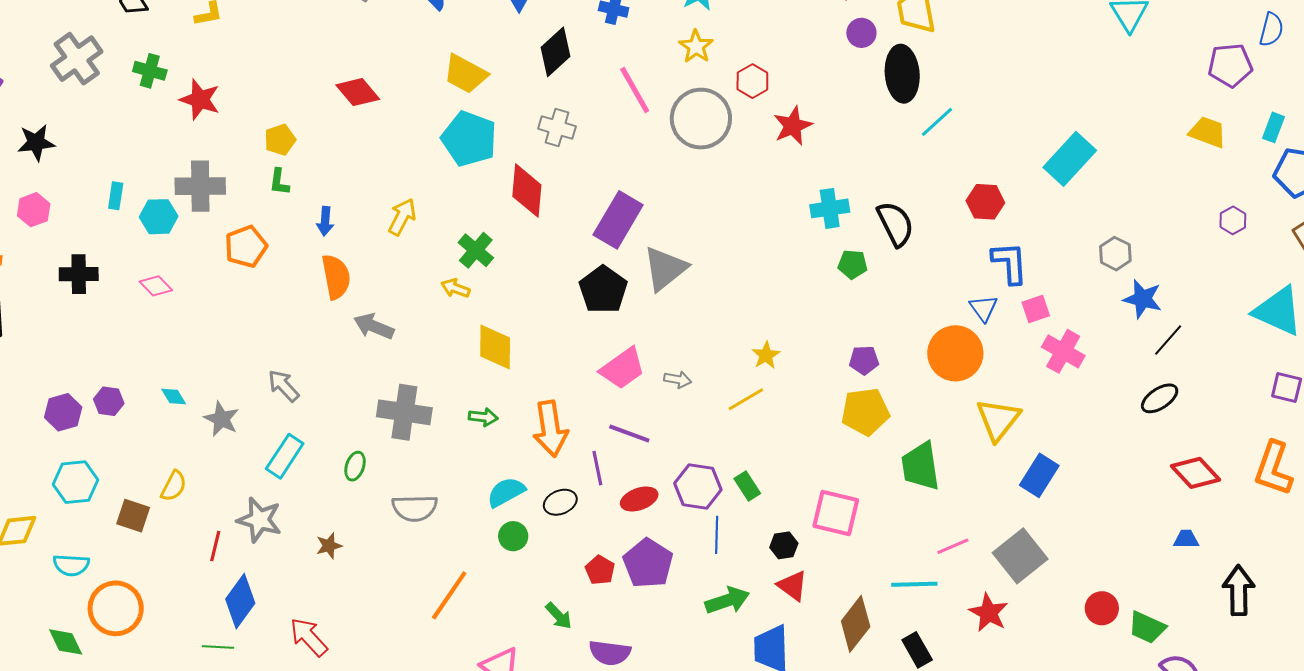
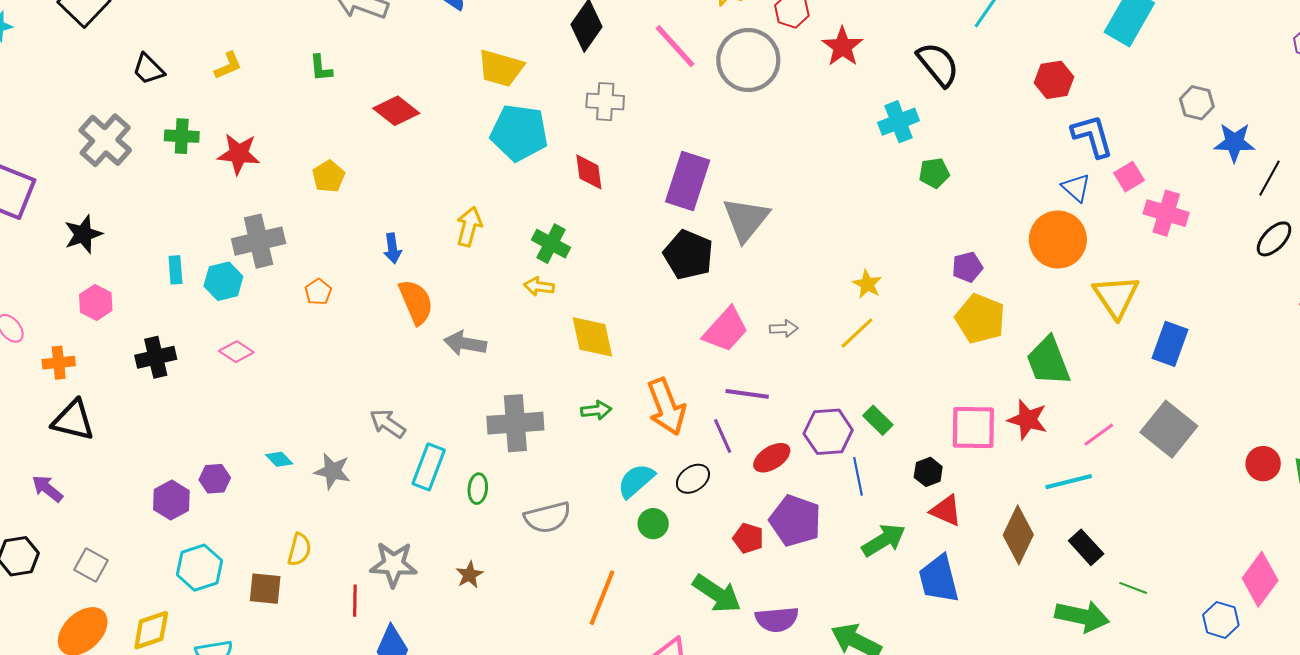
green L-shape: (279, 182) -> (321, 68), moved
red diamond: (527, 191) -> (589, 172), size x0.7
black semicircle: (895, 224) -> (938, 64), moved
orange pentagon: (246, 247) -> (318, 292), size x0.6
yellow pentagon: (865, 412) -> (980, 319), turned -30
cyan rectangle: (285, 456) -> (429, 467), moved
red star: (989, 613) -> (1028, 420), moved
green arrow: (559, 616) -> (717, 594), size x1.6

